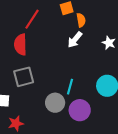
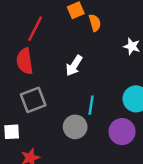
white arrow: (75, 40) -> (74, 66), moved
purple circle: (80, 110) -> (122, 132), moved

